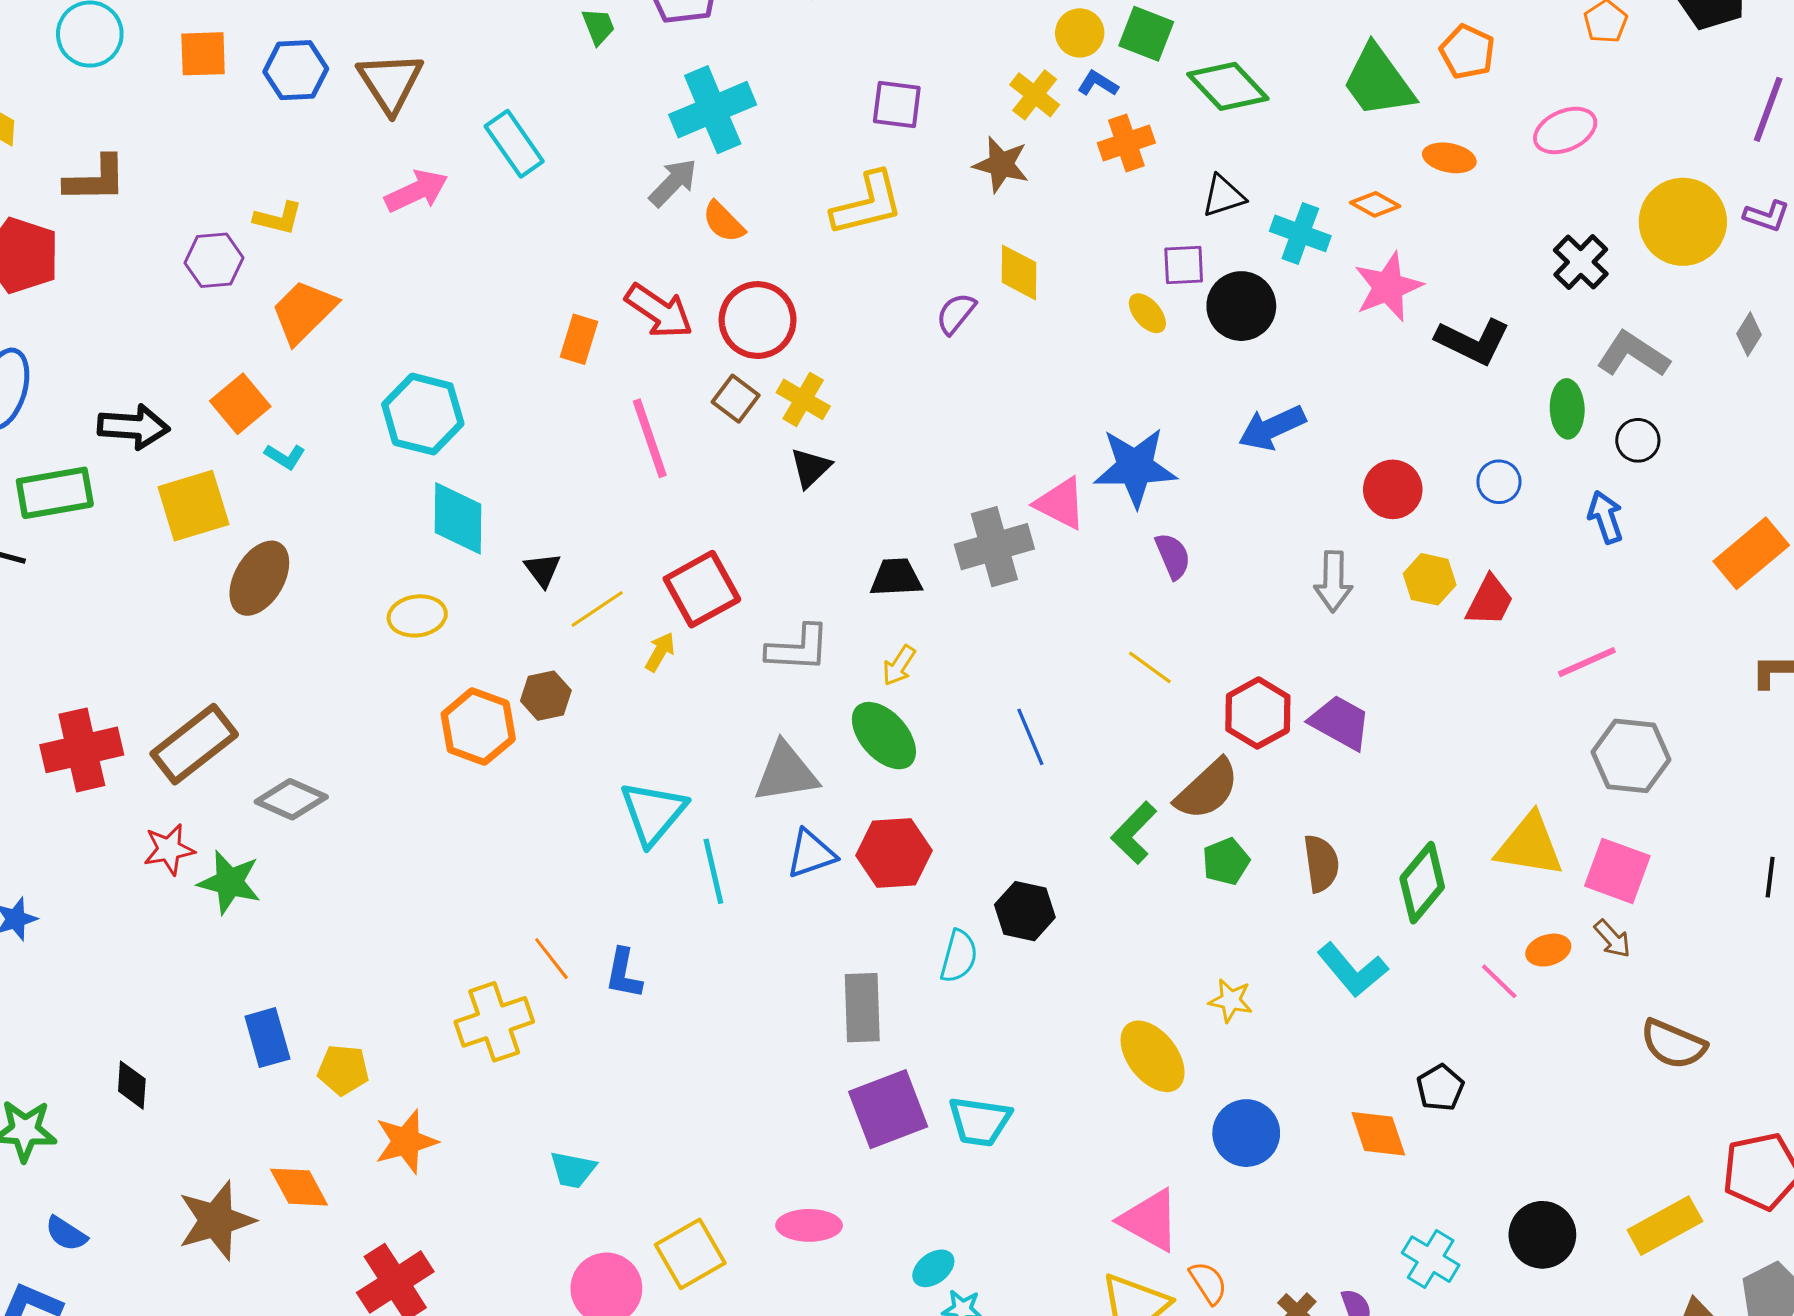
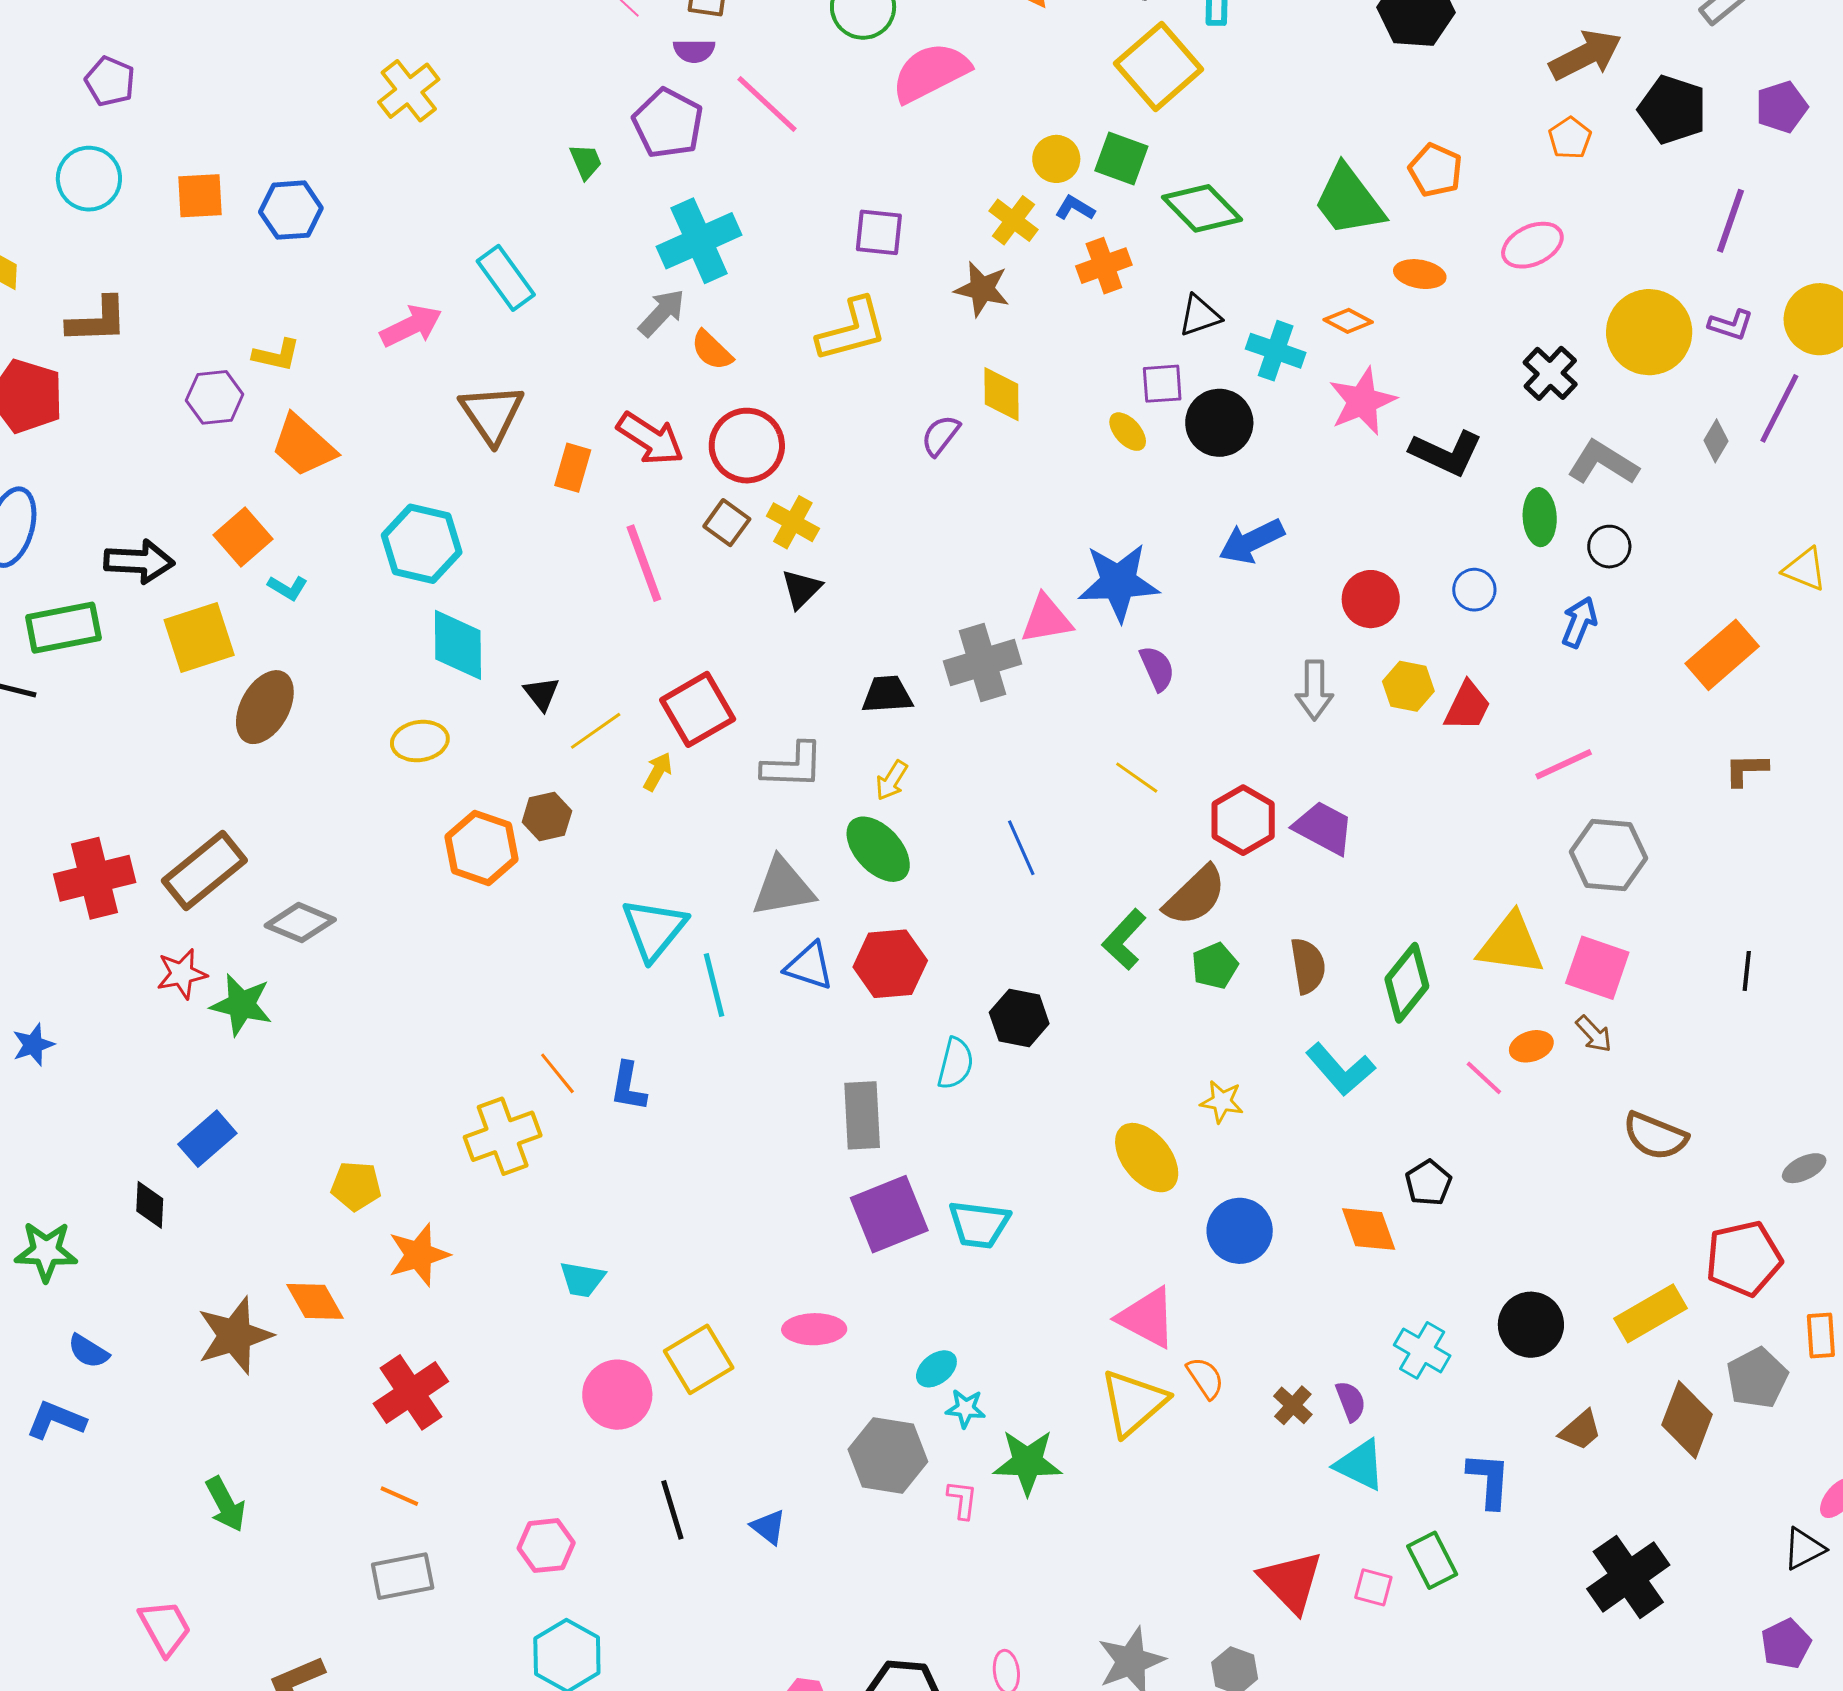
brown triangle: (390, 82) -> (492, 414), moved
orange trapezoid: (304, 312) -> (303, 446), turned -92
pink triangle: (1061, 503) -> (1046, 619), turned -36
blue arrow: (1606, 517) -> (1579, 622), turned 42
blue triangle: (811, 854) -> (809, 966), turned 38
blue rectangle: (267, 1038) -> (207, 1139), moved, turned 66

